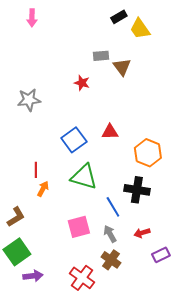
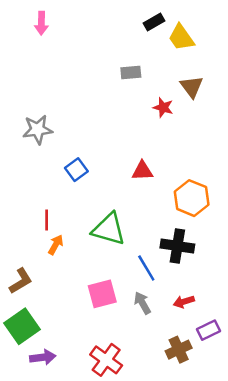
brown triangle: (122, 67) -> (192, 87), moved
red star: (82, 83) -> (163, 107), moved
blue square: (74, 140) -> (76, 170), moved, size x0.7
brown cross: (111, 260) -> (179, 350), moved, turned 30

